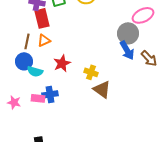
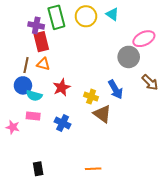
orange triangle: (44, 40) -> (43, 64), turned 40
blue arrow: (127, 50) -> (115, 89), moved
blue cross: (50, 94) -> (63, 123), moved, turned 35
pink rectangle: (38, 98) -> (33, 116), moved

